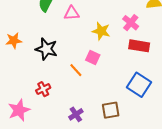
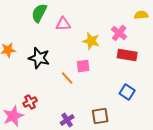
pink square: (93, 57) -> (83, 66), turned -32
blue square: (139, 85) -> (127, 92), size x0.7
red cross: (43, 89) -> (30, 102), moved

